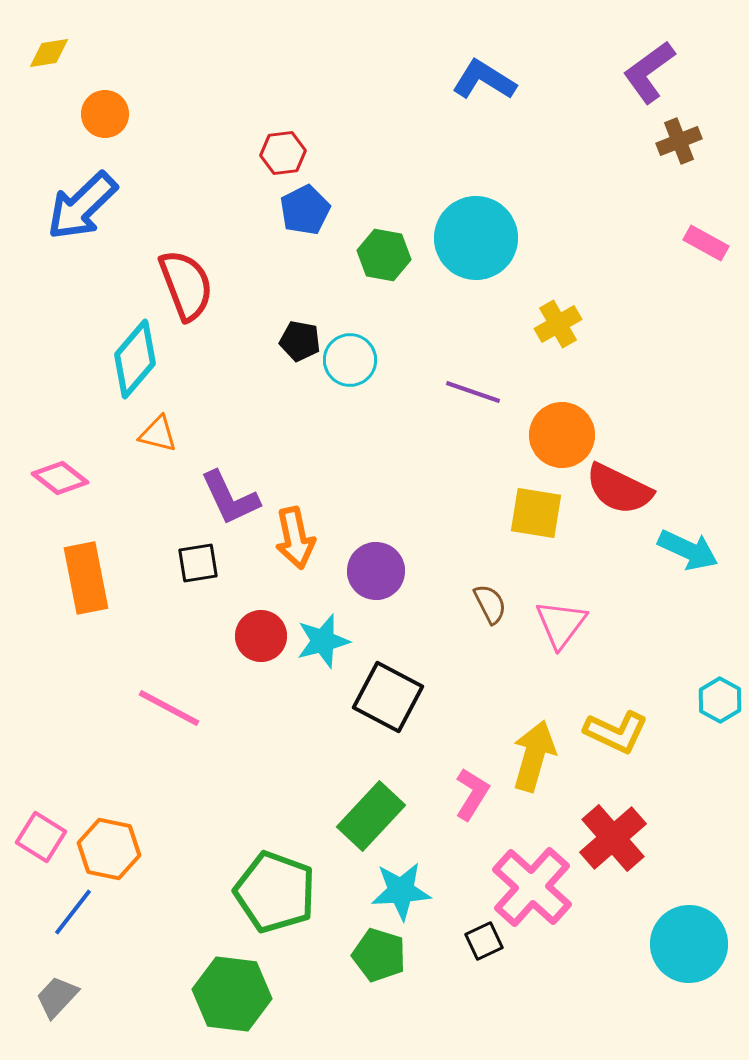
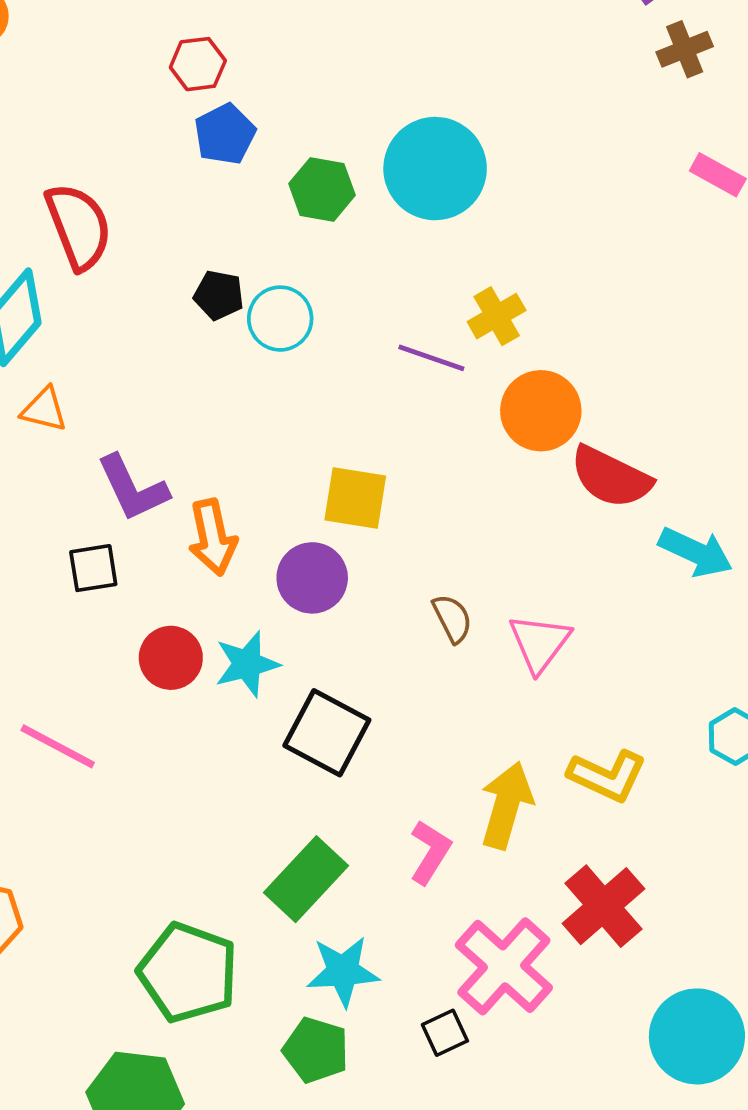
yellow cross: (558, 324) -> (497, 316), moved
yellow square: (536, 513) -> (355, 498), moved

